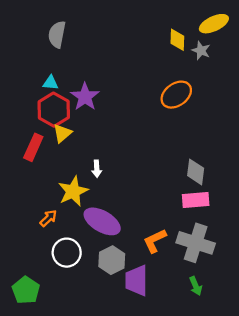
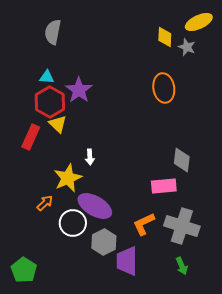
orange ellipse: (176, 95) -> (164, 88), turned -64
yellow triangle: (62, 133) -> (58, 124), turned -36
pink rectangle: (196, 200) -> (164, 186), moved
white circle: (67, 253) -> (73, 223), moved

